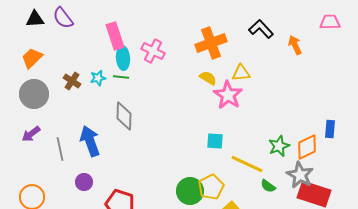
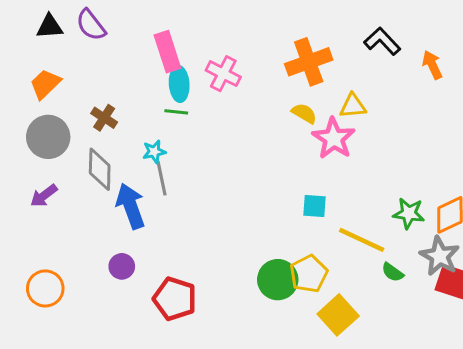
cyan star: (98, 78) -> (154, 152), moved
gray diamond: (124, 116) -> (100, 169), moved
green star: (279, 146) -> (409, 213), turned 30
gray line: (60, 149) -> (162, 178), moved

